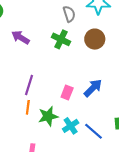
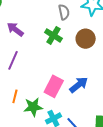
purple line: (29, 85) -> (13, 60), moved
pink rectangle: (67, 93) -> (54, 86), size x1.5

